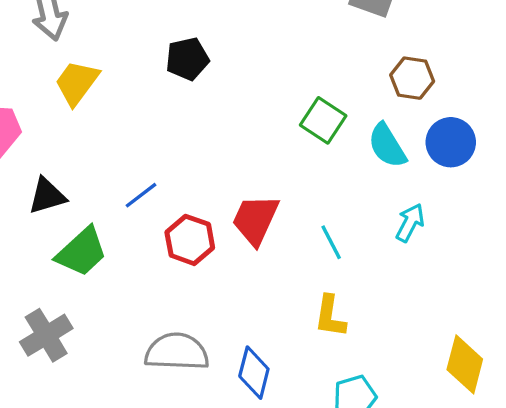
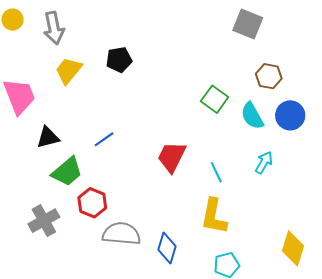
black pentagon: (187, 59) -> (119, 60), moved
red hexagon: (190, 240) -> (92, 203), moved
yellow L-shape: (330, 316) -> (214, 216), size x1.4

